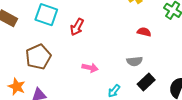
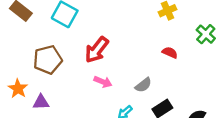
red arrow: (77, 27) -> (97, 50), moved, size x1.4
gray semicircle: (135, 61) -> (143, 85), moved, turned -42

